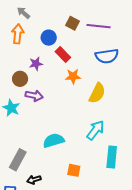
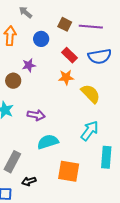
gray arrow: (23, 13) -> (25, 12), moved
red rectangle: (63, 54) -> (70, 55), moved
yellow semicircle: (97, 93) -> (91, 94), turned -70
purple arrow: (34, 96) -> (36, 115), moved
orange square: (74, 170) -> (69, 171), size x1.6

